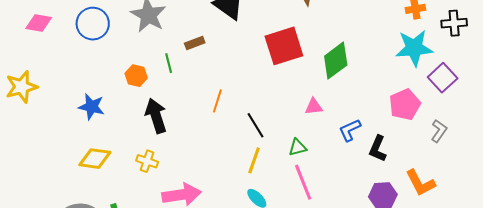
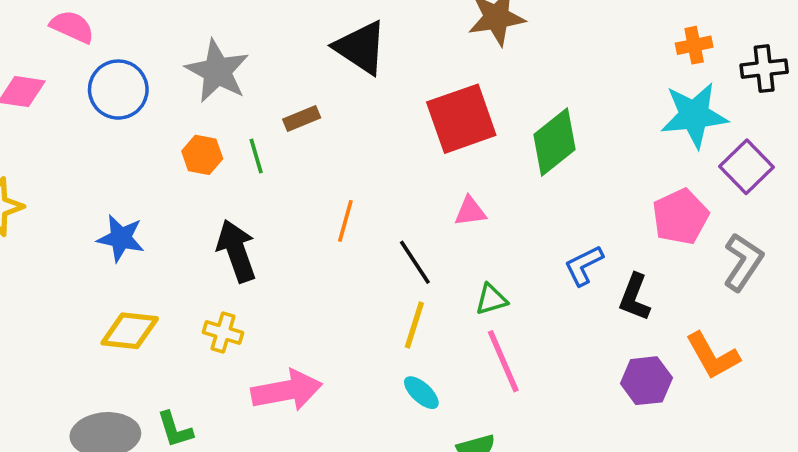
orange hexagon: (136, 76) -> (202, 155), moved
pink triangle: (314, 107) -> (470, 211), moved
gray L-shape: (439, 131) -> (743, 262), size x1.4

